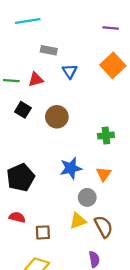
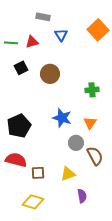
black square: (23, 110) -> (21, 68), turned 32
blue star: (71, 168) -> (62, 118), turned 30
red semicircle: (17, 217) -> (16, 160), size x1.5
yellow triangle: (78, 221) -> (68, 174), moved
brown semicircle: (104, 227) -> (95, 156), moved

